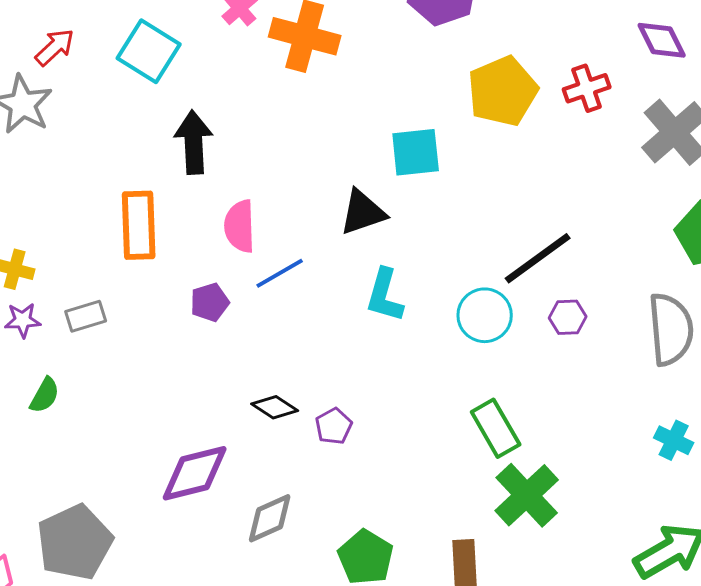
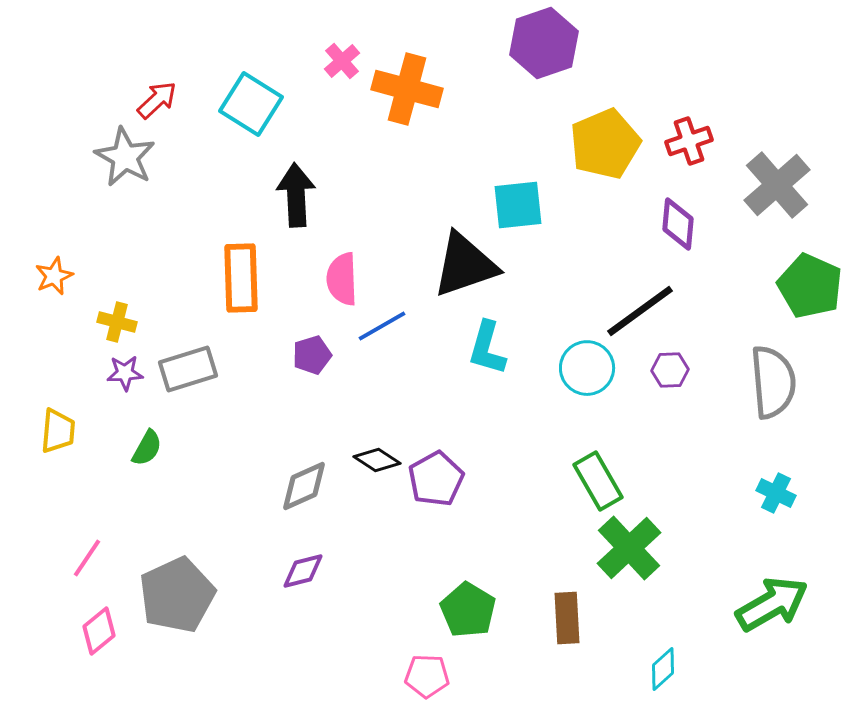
purple diamond: (662, 40) -> (678, 224), moved, turned 32
black triangle: (363, 212) -> (465, 265), size x1.4
gray rectangle: (86, 316) -> (188, 369), size x1.4
purple pentagon: (334, 426) -> (436, 479), size x1.5
purple diamond: (195, 473) -> (303, 571), moved, size x0.6
gray diamond: (270, 518) -> (304, 486), moved

